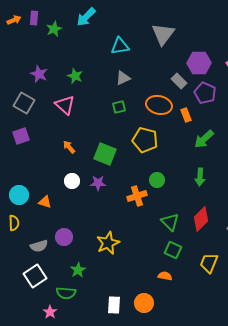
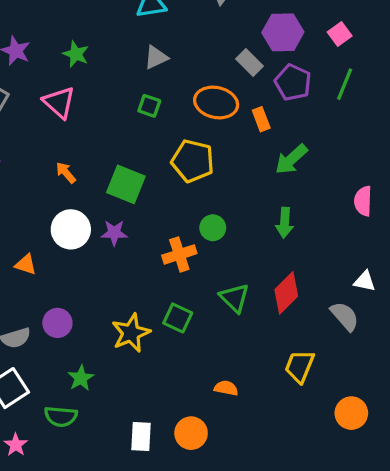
green square: (119, 107) -> (149, 106), turned 32
white circle: (72, 181) -> (71, 229), size x1.5
green square: (173, 250) -> (178, 318), moved
pink star: (50, 312) -> (16, 445), moved

